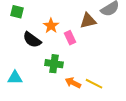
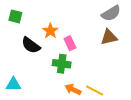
brown triangle: (88, 21) -> (109, 37), moved
green cross: (54, 64) -> (62, 64), moved

